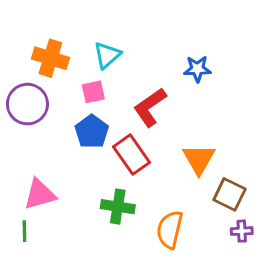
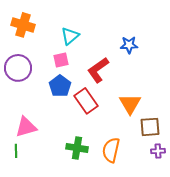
orange cross: (50, 58) -> (23, 25), moved
brown square: (229, 194) -> (150, 127), turned -30
green cross: (118, 207) -> (77, 148), moved

